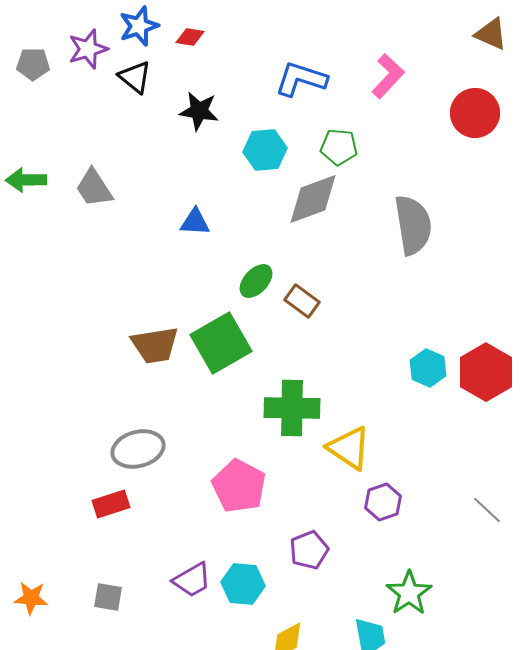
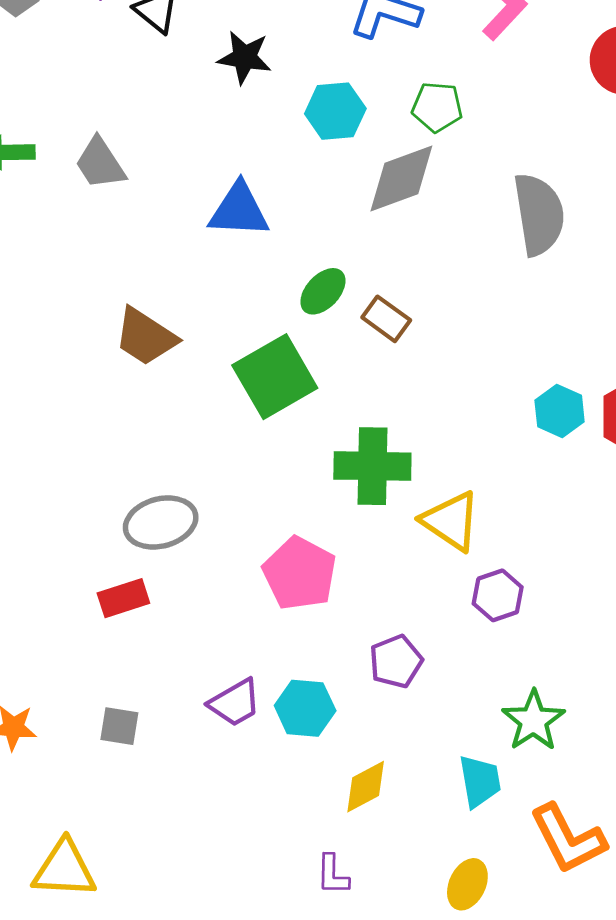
blue triangle: (195, 222) -> (239, 210), size x1.5
brown trapezoid: (155, 345) -> (145, 337), moved, turned 42

